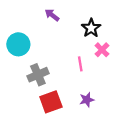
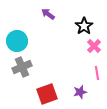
pink line: (80, 64) -> (97, 73), moved
gray cross: (38, 75) -> (22, 67), moved

